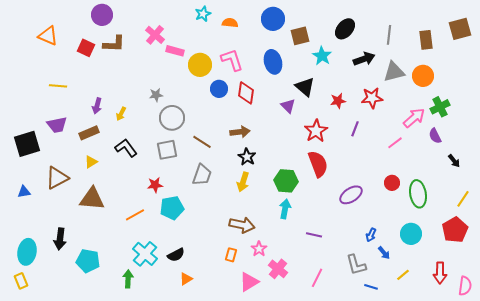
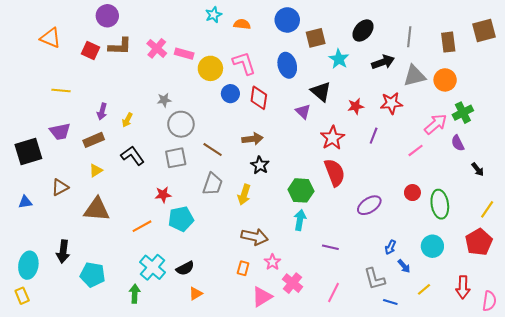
pink cross: (155, 35) -> (157, 48), moved
brown triangle: (57, 178) -> (60, 187), size x0.7
yellow arrow: (243, 182) -> (244, 195), moved

